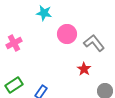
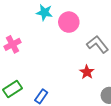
pink circle: (67, 34) -> (69, 22), moved

